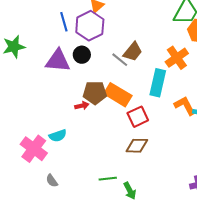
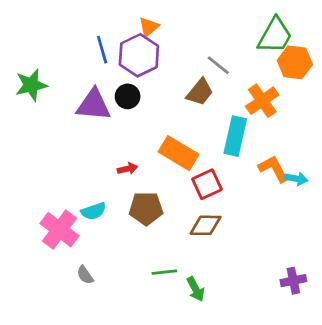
gray line: (120, 60) -> (218, 65), moved
brown pentagon: (95, 93) -> (146, 208), moved

